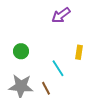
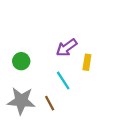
purple arrow: (61, 15) -> (67, 48), moved

